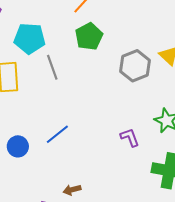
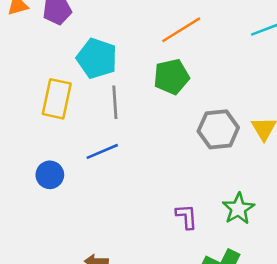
blue line: (57, 134) -> (102, 151), moved
blue circle: (18, 146) -> (50, 175), moved

